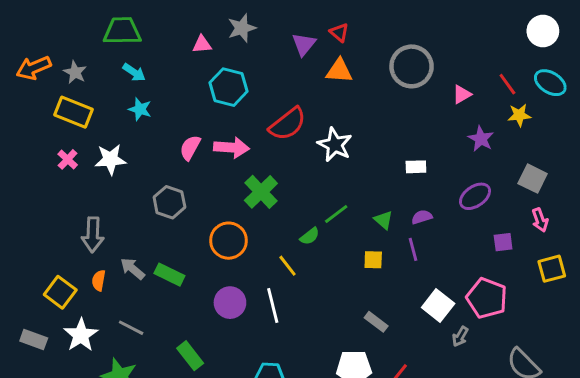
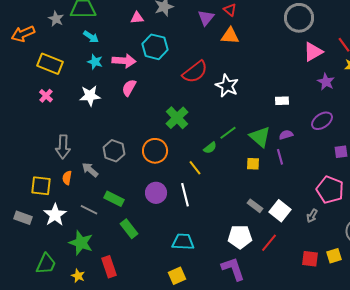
gray circle: (412, 66) -> (299, 18), moved
gray star: (75, 72) -> (56, 19), moved
pink triangle: (462, 94) -> (313, 52), size x1.5
pink arrow: (231, 148) -> (124, 61), moved
white star: (110, 159) -> (90, 96), moved
gray hexagon: (169, 202) -> (114, 151), moved
green triangle: (383, 220) -> (260, 137), size x1.6
green rectangle: (169, 275) -> (114, 199), moved
yellow square: (60, 292) -> (41, 186), turned -30
white square: (438, 306) -> (280, 211), moved

